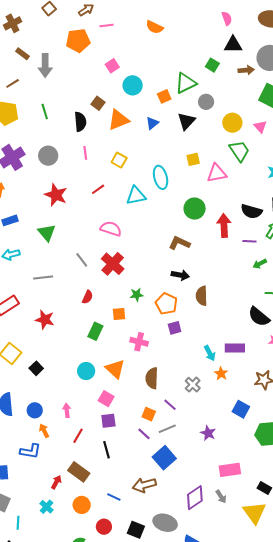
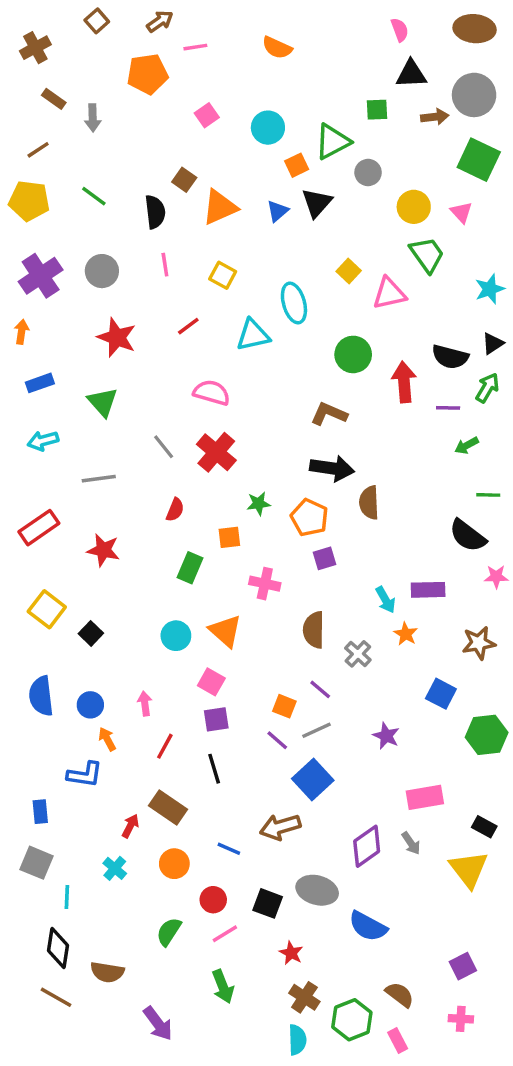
gray arrow: (45, 65) -> (93, 118), size x0.7
green square: (212, 65) -> (377, 110), turned -32
cyan circle: (133, 85) -> (268, 128), moved
green line: (45, 111) -> (94, 196), turned -35
black triangle: (186, 121) -> (317, 203), moved
yellow square: (193, 159) -> (349, 271), turned -32
black arrow: (180, 275) -> (332, 468), size x1.4
brown semicircle: (152, 378) -> (314, 630), moved

